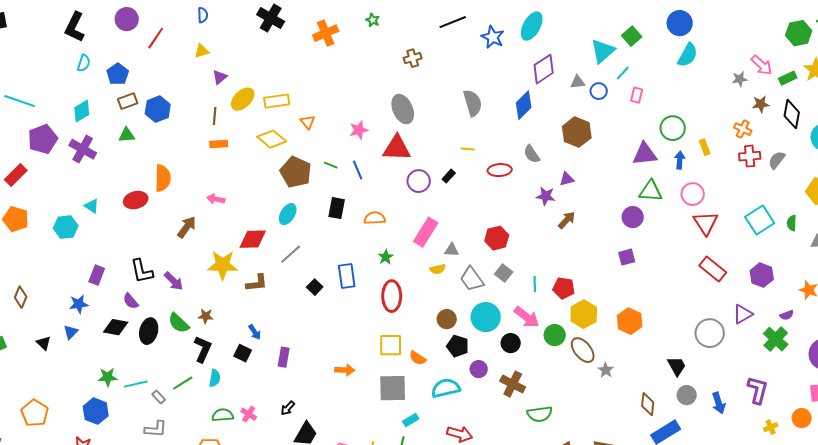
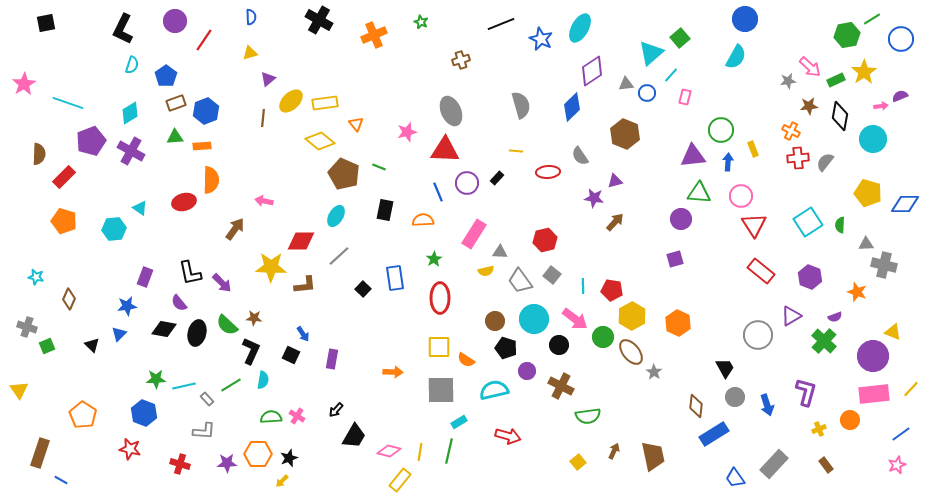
blue circle: (680, 23) -> (745, 19), moved
orange rectangle: (219, 144) -> (202, 146), moved
blue line: (358, 170) -> (438, 192), moved

